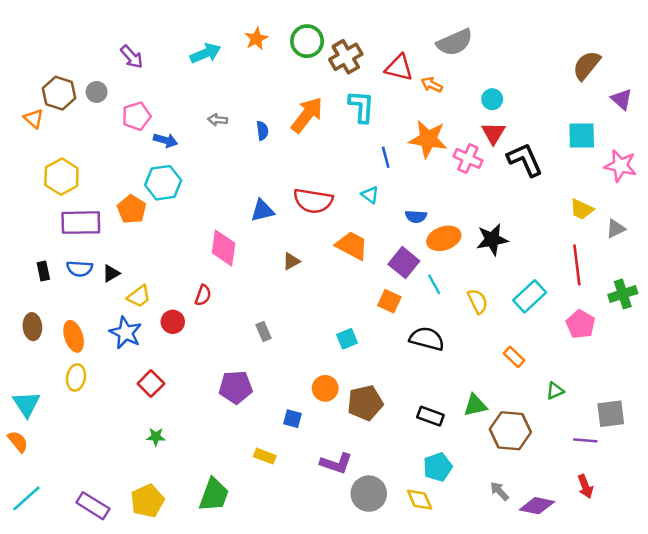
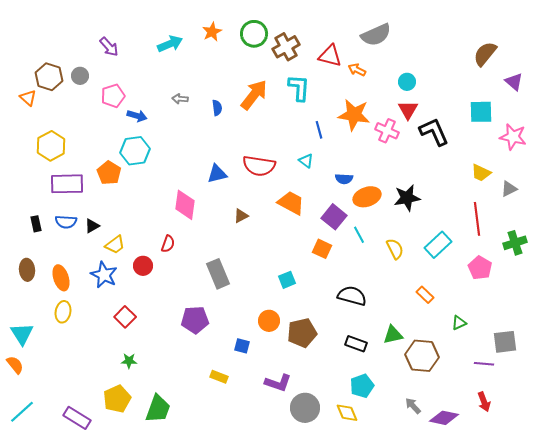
gray rectangle: (264, 331) -> (218, 274), size x1.8
black semicircle: (427, 339) -> (352, 296), moved
green trapezoid: (214, 495) -> (158, 409), moved
yellow pentagon: (147, 501) -> (117, 399), moved

